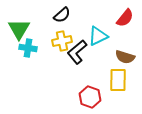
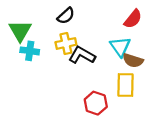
cyan triangle: (98, 36) -> (120, 47), moved, turned -40
black L-shape: (77, 52) -> (82, 55), turned 70

